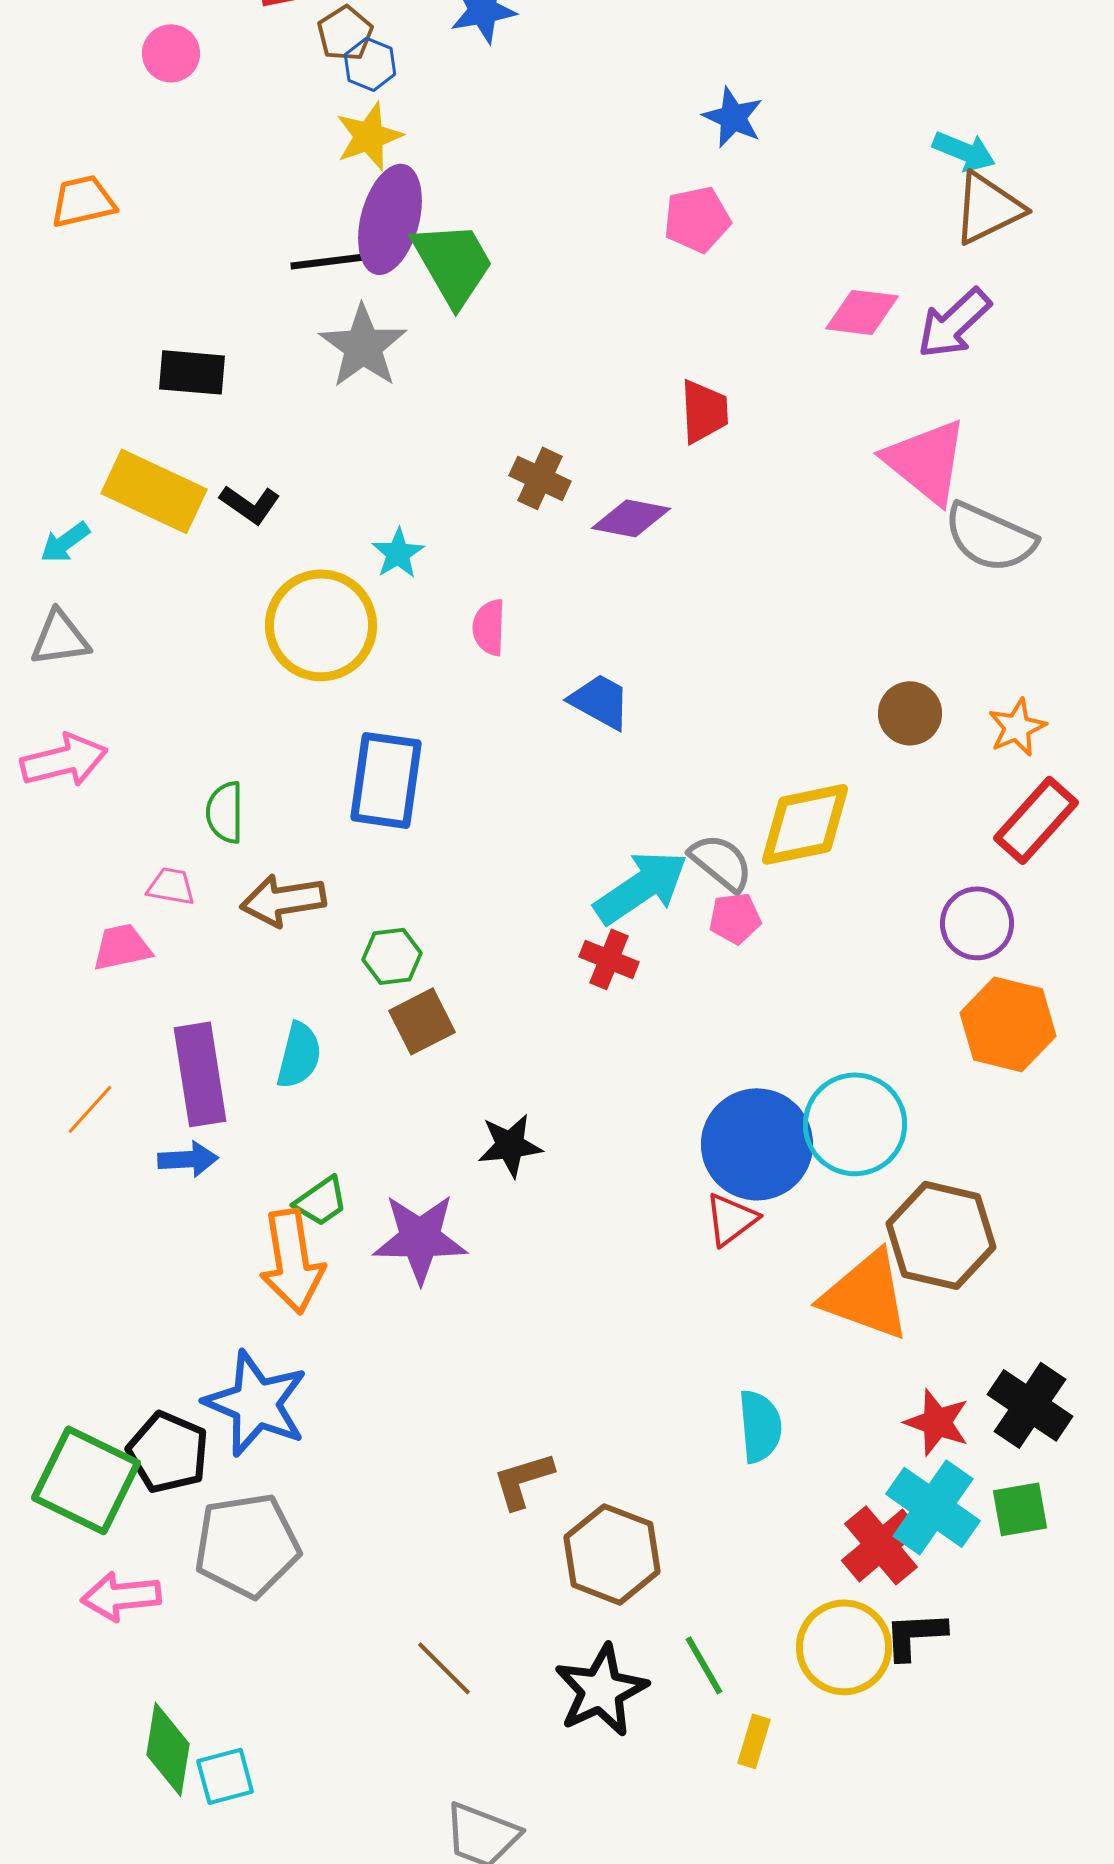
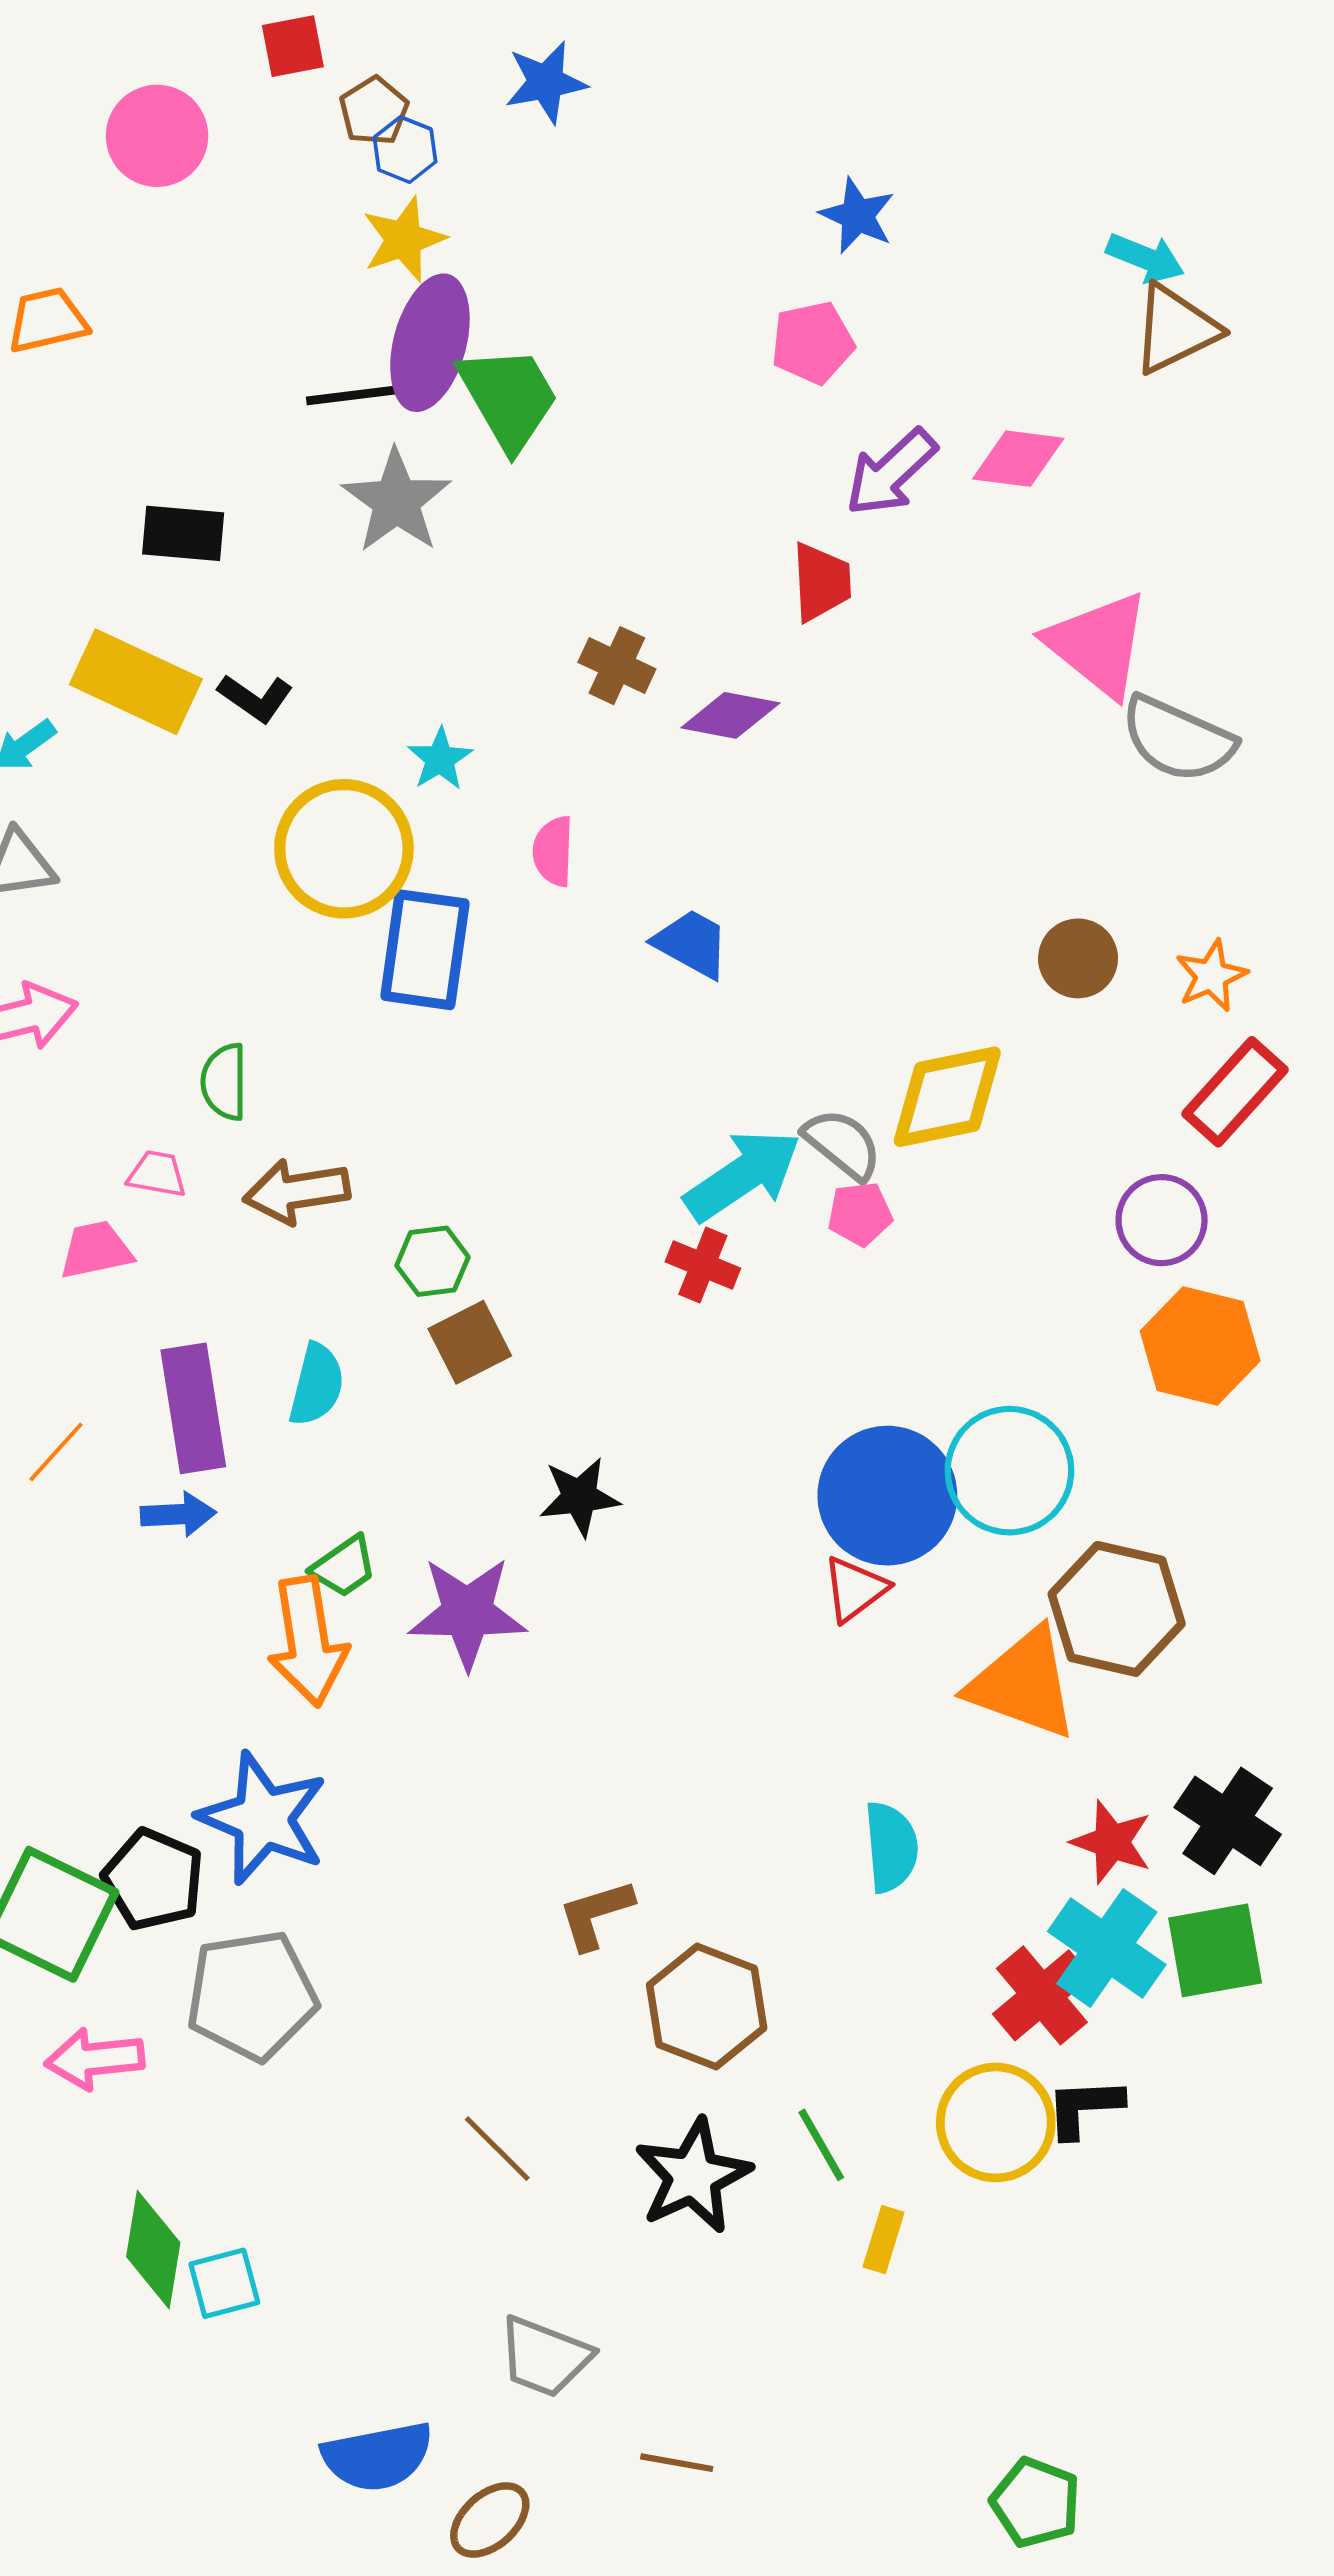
pink circle: (171, 53) -> (157, 136), size x1.4
purple arrow: (954, 323) -> (891, 472), moved
blue rectangle: (386, 780) -> (425, 950), moved
green square: (1020, 1509) -> (1215, 1950), size x1.4

